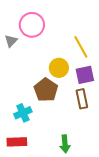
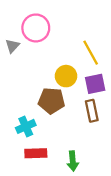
brown pentagon: (46, 90) -> (51, 101), turned -30
red rectangle: (17, 142) -> (36, 153), moved

